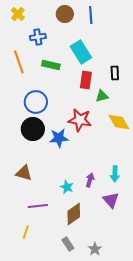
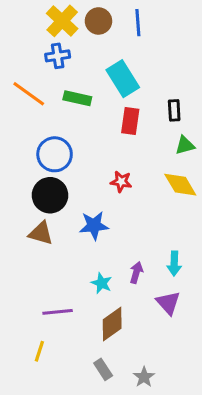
yellow cross: (18, 14) -> (62, 21), moved, size x1.5
orange line: (19, 62) -> (29, 94), turned -35
green triangle: (102, 96) -> (185, 145), moved
red star: (80, 120) -> (121, 182), size x0.6
blue star: (59, 138) -> (94, 226), moved
brown triangle: (24, 173) -> (41, 233), moved

